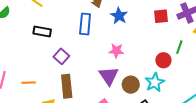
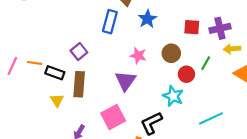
black rectangle: (42, 32) -> (55, 73), moved
cyan star: (155, 82) -> (173, 96), turned -30
orange line: (29, 83) -> (35, 63), moved
brown circle: (131, 85) -> (171, 53), moved

